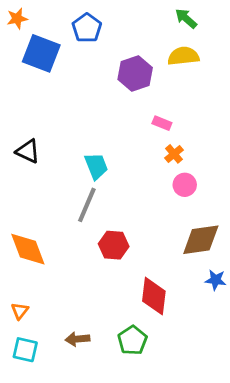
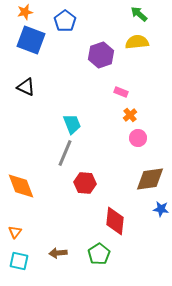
orange star: (17, 19) -> (25, 12), moved
black triangle: (28, 151) -> (26, 87), moved

